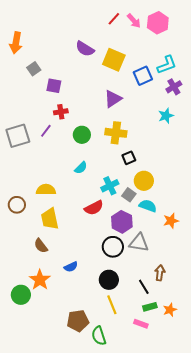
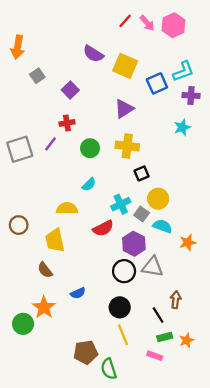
purple square: (54, 86) -> (70, 90), moved, turned 35
purple cross: (174, 87) -> (191, 96), turned 35
yellow semicircle: (46, 190) -> (67, 209), moved

